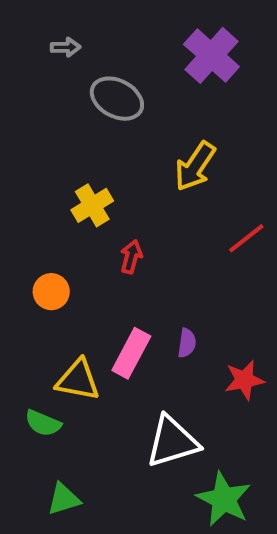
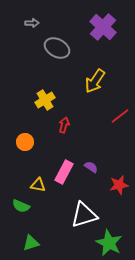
purple semicircle: (187, 343) -> (91, 167), turned -64
yellow triangle: (78, 380) -> (38, 185), size x0.7

